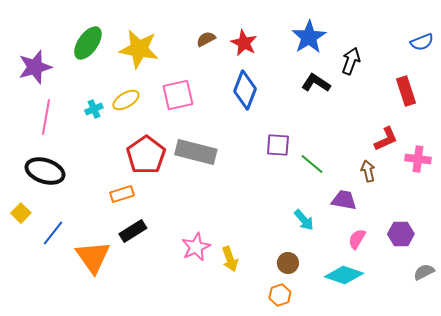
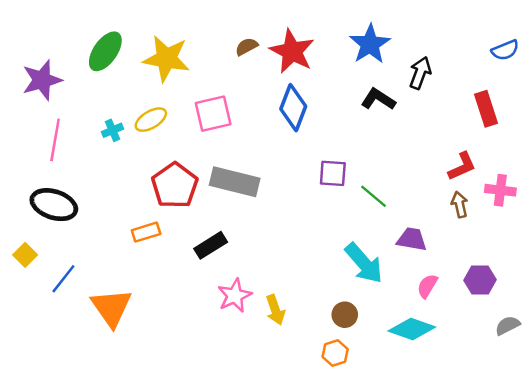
red star: (244, 43) -> (292, 51), size x1.4
brown arrow: (368, 171) -> (460, 205), moved
cyan arrow: (304, 220) -> (364, 263), size x1.6
black rectangle: (133, 231) -> (211, 245), moved

